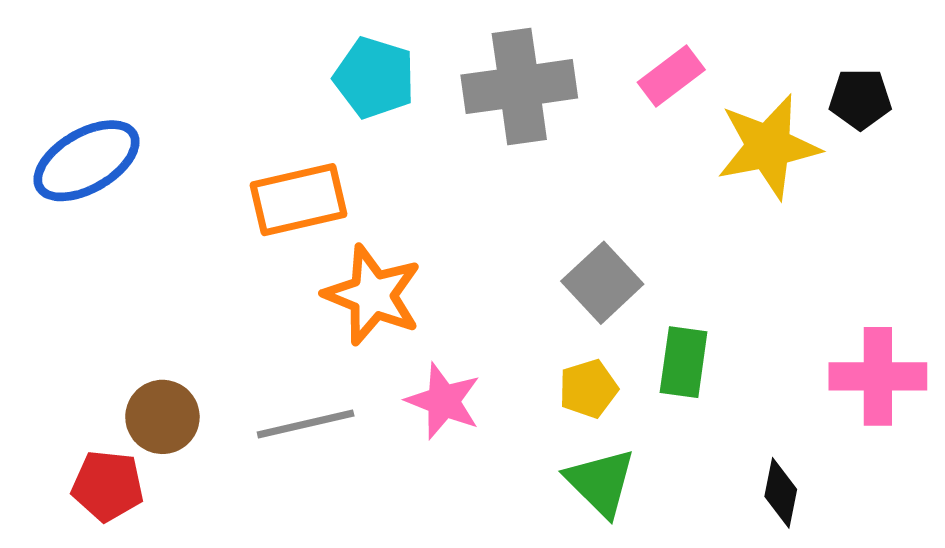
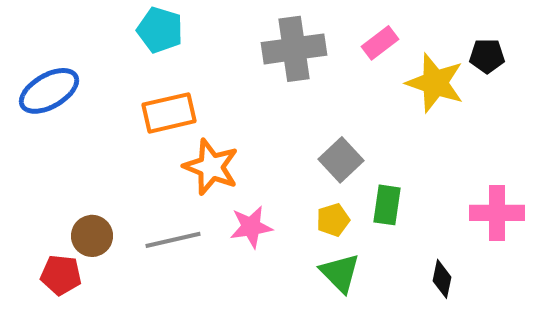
cyan pentagon: (374, 78) -> (160, 30), moved
yellow star: (768, 147) -> (435, 83), turned 30
pink star: (443, 401) -> (251, 227), turned -30

